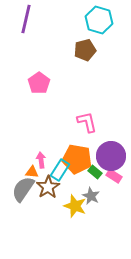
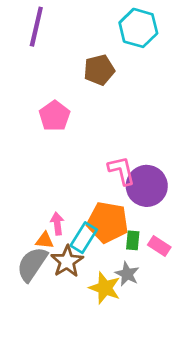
brown pentagon: (85, 50) -> (99, 70), moved
purple circle: (111, 156) -> (147, 186), moved
green rectangle: (95, 172) -> (133, 240), turned 56

